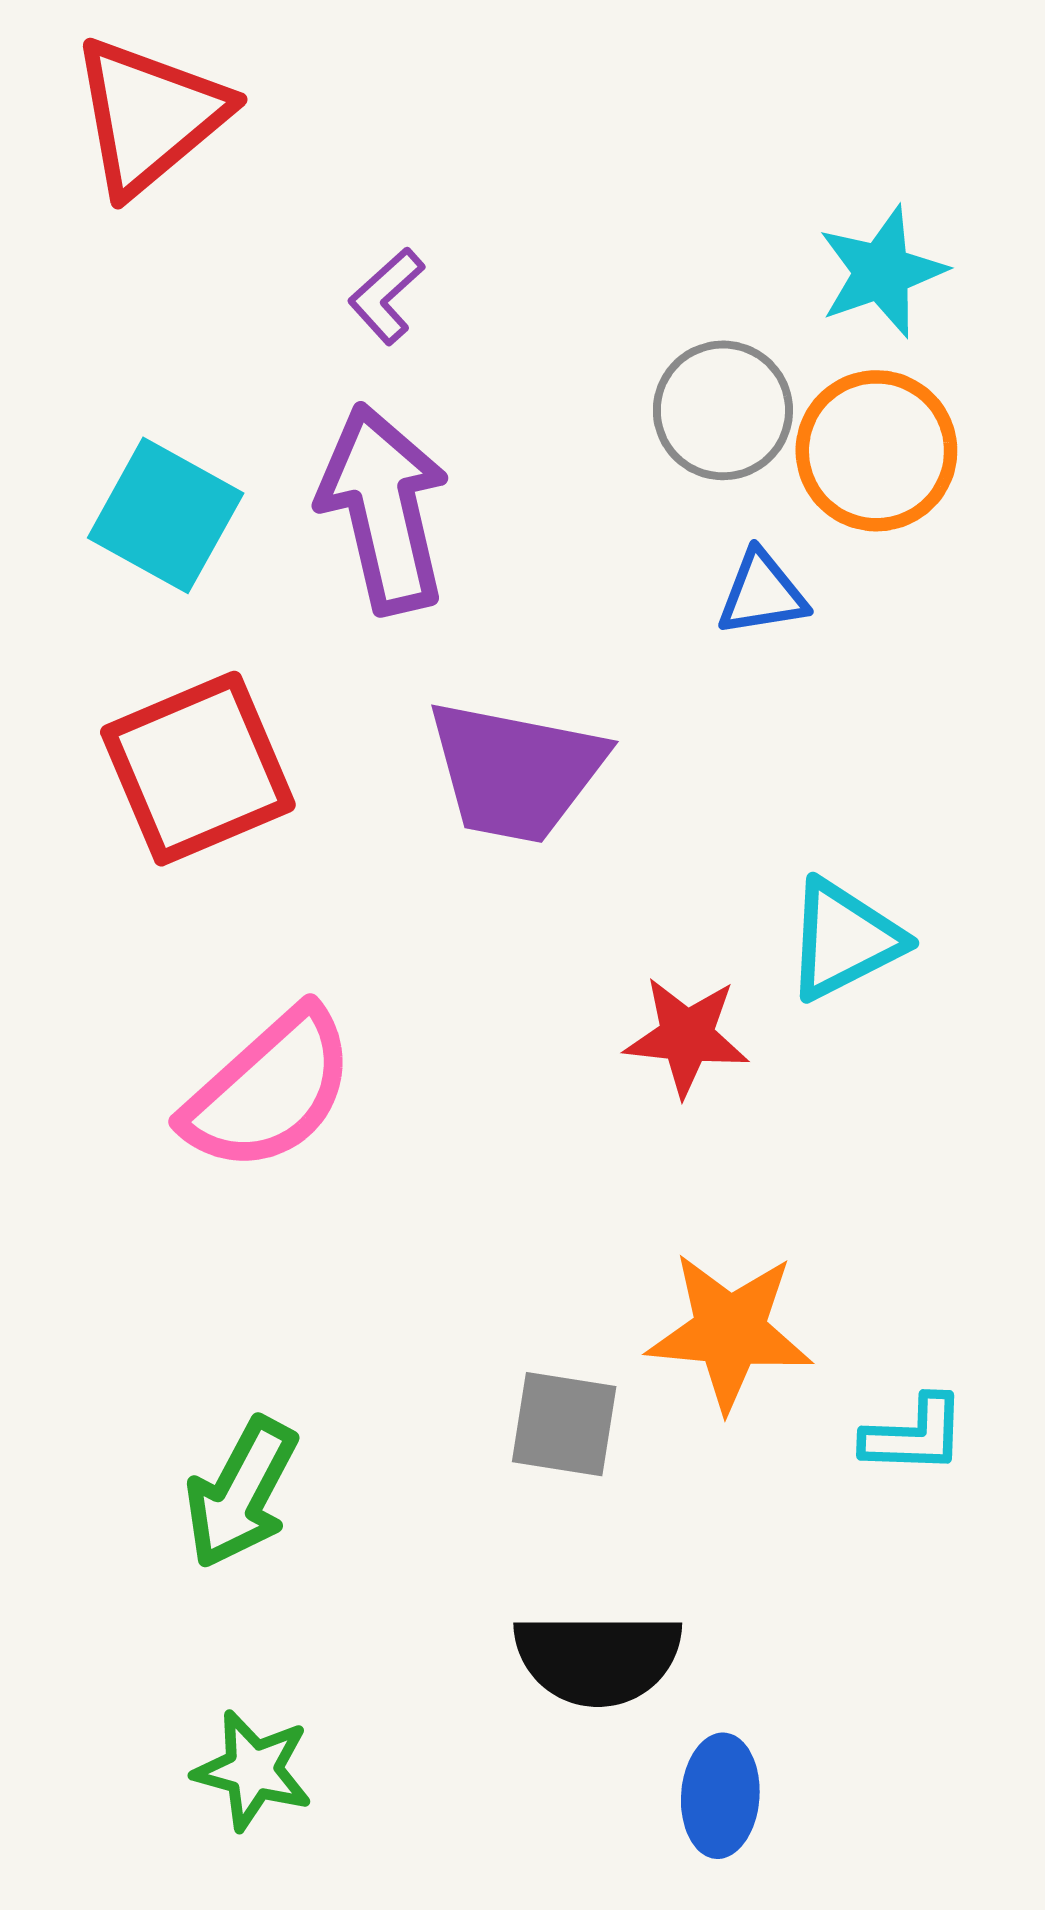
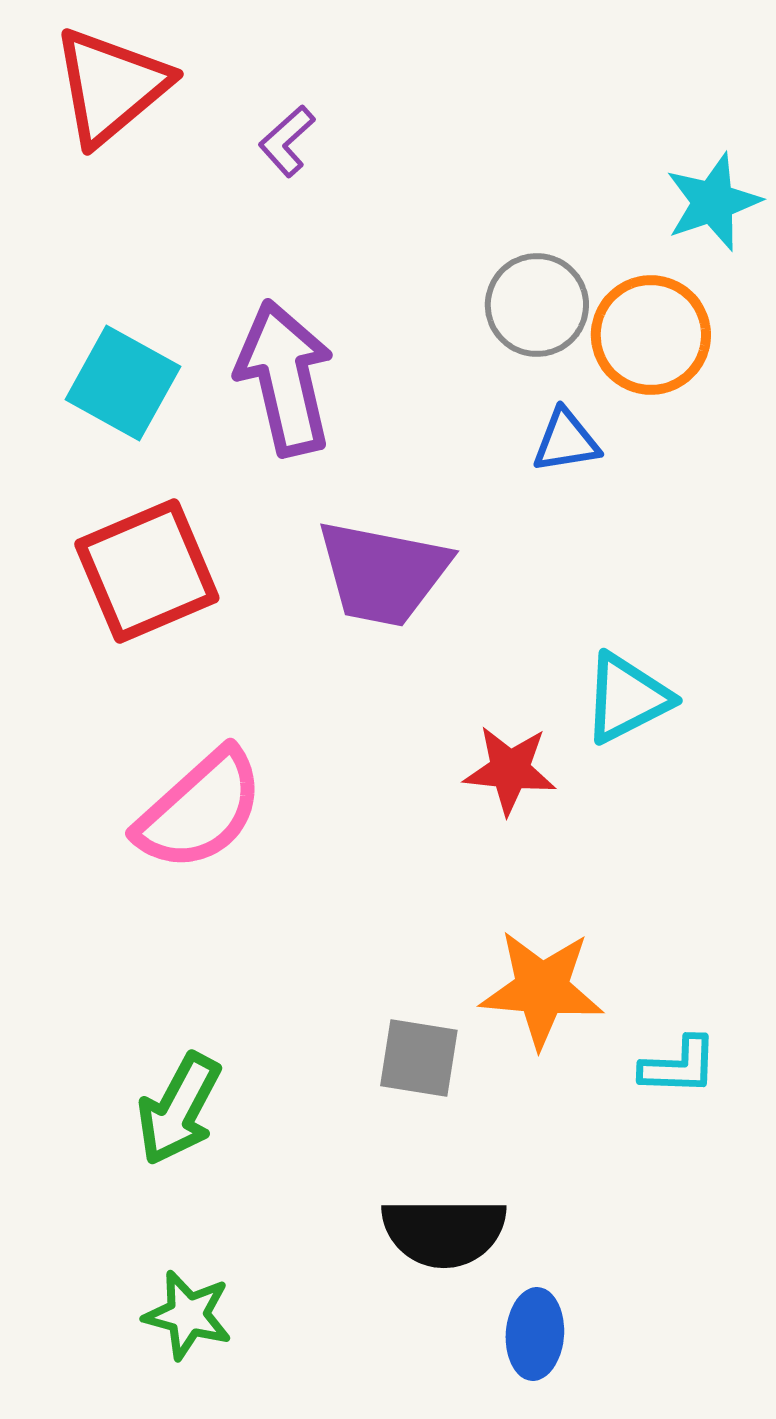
cyan star: (882, 272) -> (713, 202), moved
purple L-shape: (386, 296) -> (287, 141), moved

